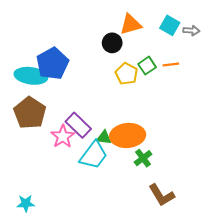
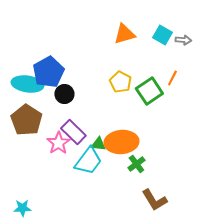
black circle: (112, 43) -> (64, 94), moved
orange line: (171, 64) -> (172, 78), moved, turned -56
green square: (147, 66) -> (149, 91), moved, size x1.5

